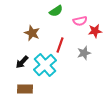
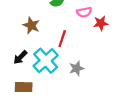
gray star: (84, 53) -> (76, 68), moved

